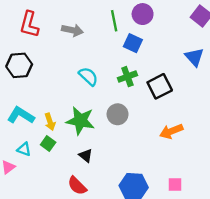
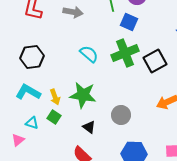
black hexagon: (19, 65) -> (32, 57), moved
green cross: (127, 77) -> (125, 53), size x1.5
gray circle: (118, 114) -> (121, 115), moved

